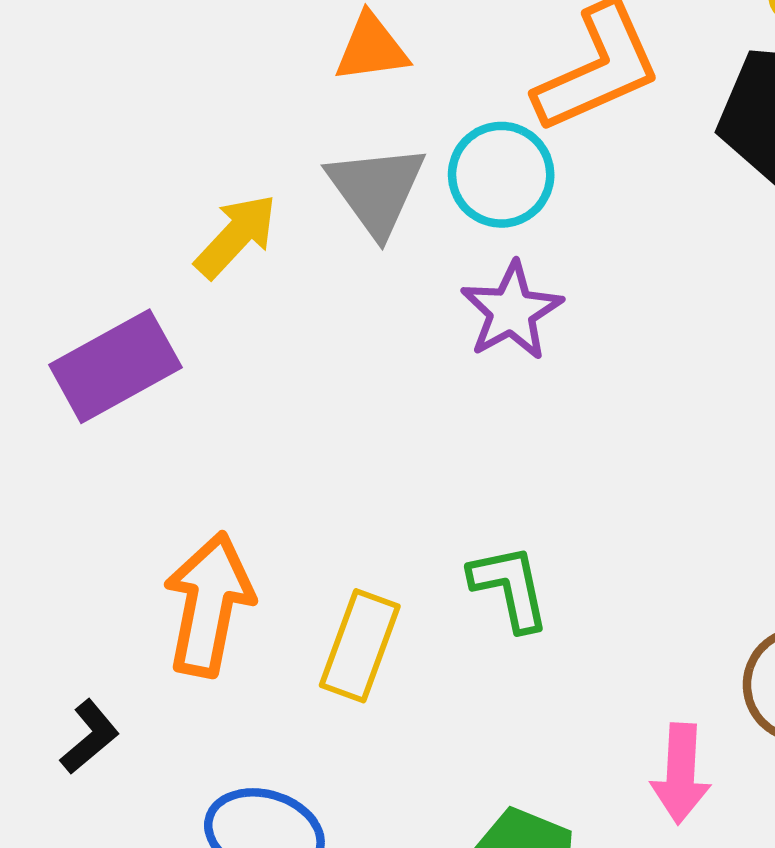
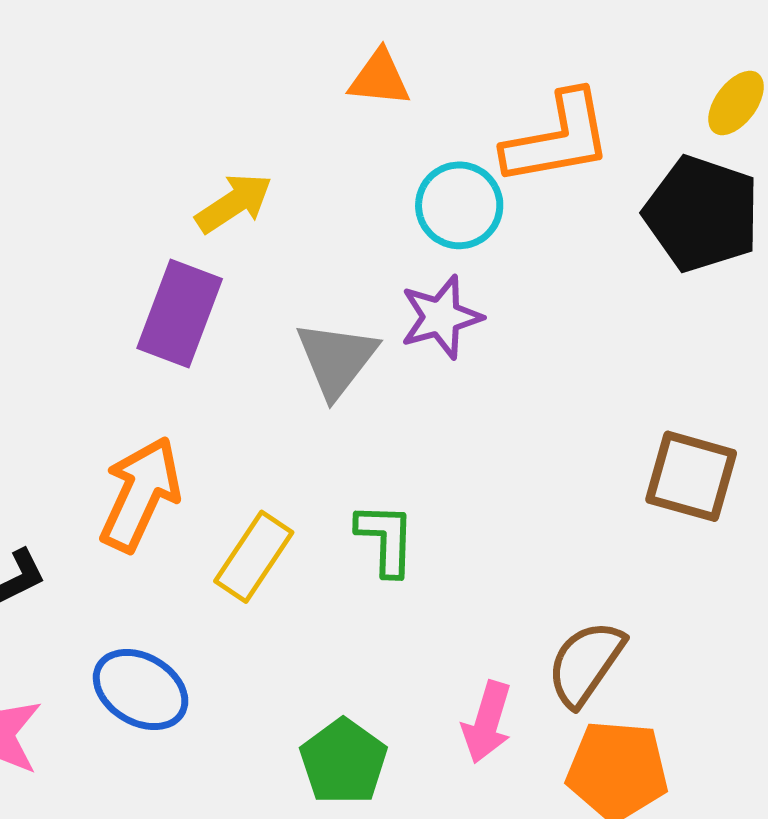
gray triangle: (376, 190) -> (336, 359), moved
purple rectangle: (115, 366) -> (180, 314), moved, turned -54

